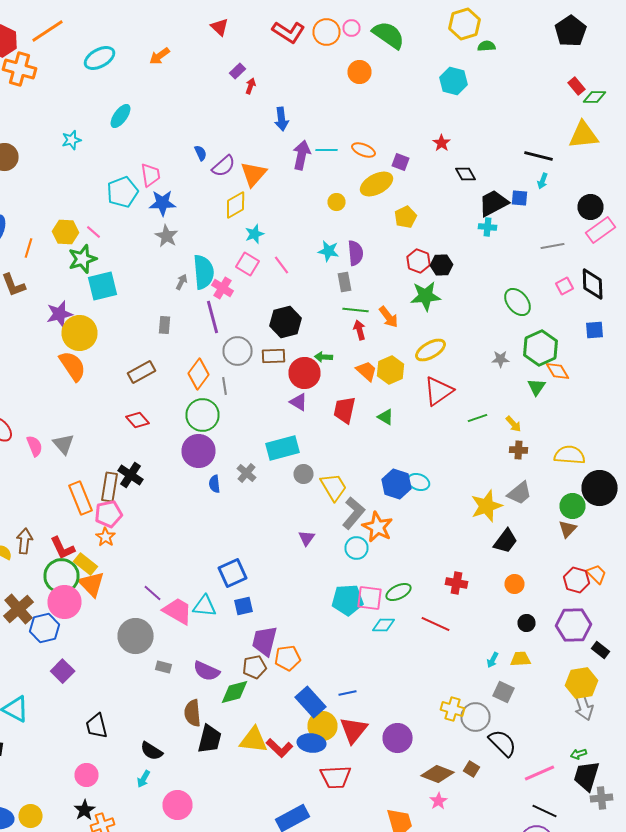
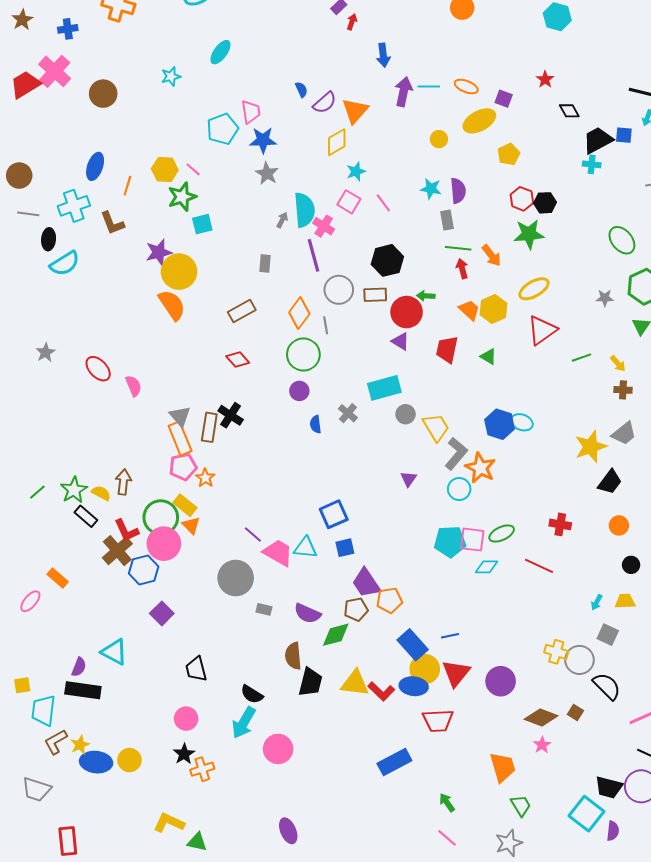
cyan square: (102, 286) -> (202, 224), size x0.7
gray triangle: (64, 444) -> (180, 416), moved
purple circle: (198, 451) -> (299, 391), size x0.6
pink pentagon: (108, 514) -> (183, 467), moved
red L-shape: (62, 548) -> (126, 530), moved
orange triangle: (92, 584) -> (191, 525), size x0.7
purple trapezoid: (264, 641) -> (366, 583), turned -48
cyan arrow: (144, 779) -> (244, 723), size x1.8

